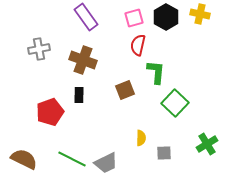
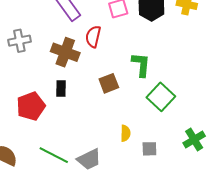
red semicircle: (138, 45) -> (93, 37), moved

